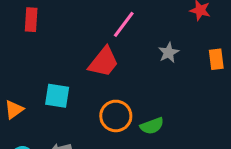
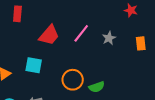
pink line: (124, 24) -> (81, 33), moved
red trapezoid: (104, 62) -> (49, 35), moved

